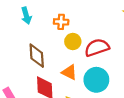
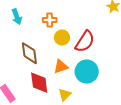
red semicircle: (97, 48) -> (85, 41), turned 145
orange triangle: (69, 72) -> (61, 66), turned -42

